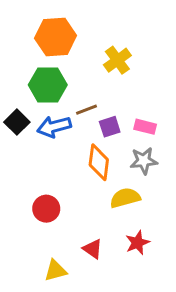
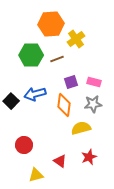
orange hexagon: (56, 37) -> (51, 24), moved
brown line: (86, 110) -> (57, 59), moved
black square: (17, 122) -> (11, 101), moved
blue arrow: (54, 127) -> (35, 94), moved
red circle: (46, 209) -> (24, 145), moved

